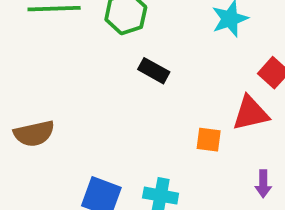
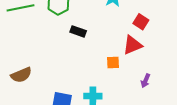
purple arrow: (263, 184) -> (145, 81), turned 32

